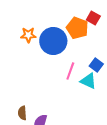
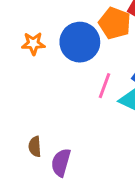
orange star: (28, 35) -> (33, 44), moved

